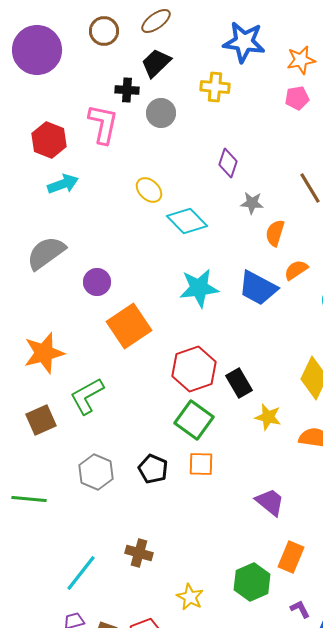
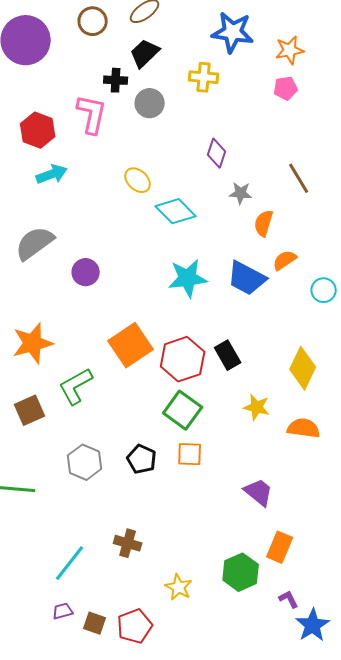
orange square: (129, 326) -> (131, 345), moved
black rectangle: (239, 383) -> (228, 355), moved

